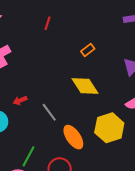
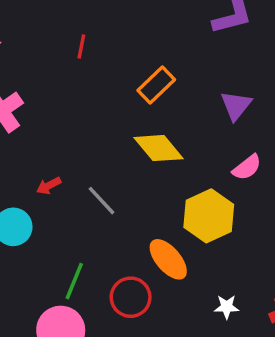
orange rectangle: (88, 50) -> (156, 85), size x1.5
orange ellipse: (73, 137) -> (168, 259), moved

